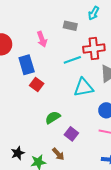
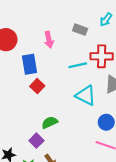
cyan triangle: (84, 87) -> (86, 95), turned 30
purple square: (71, 134) -> (36, 141), moved

